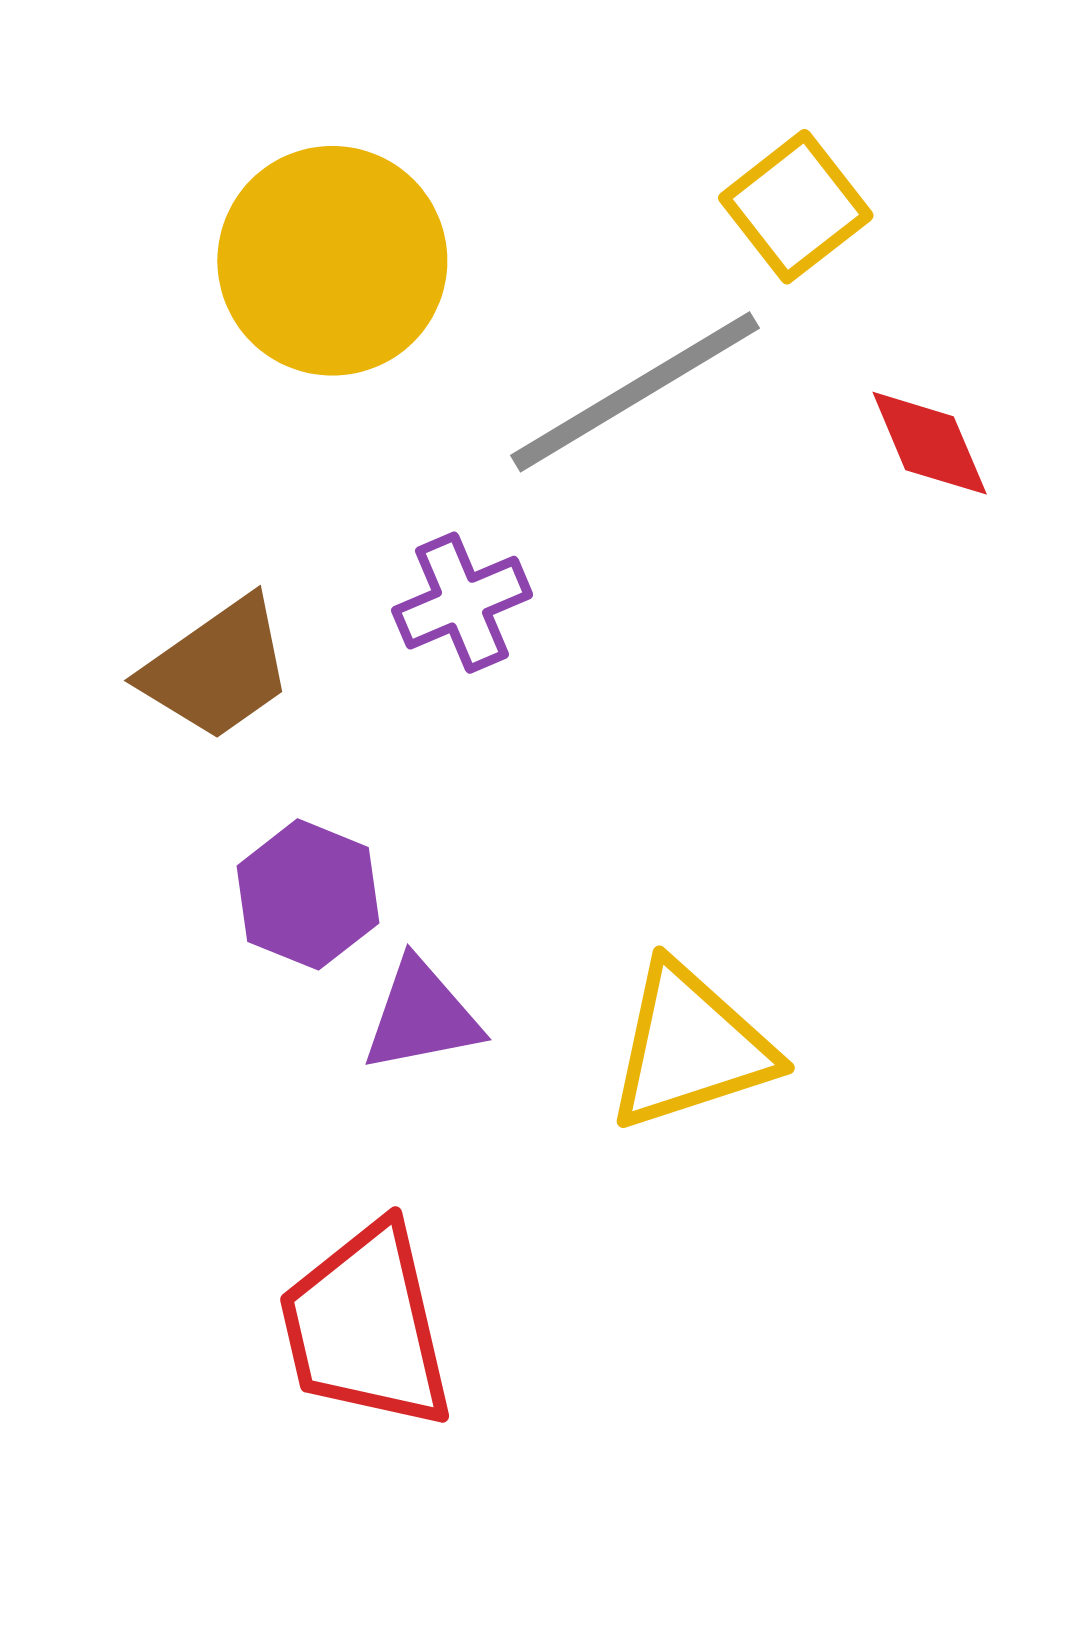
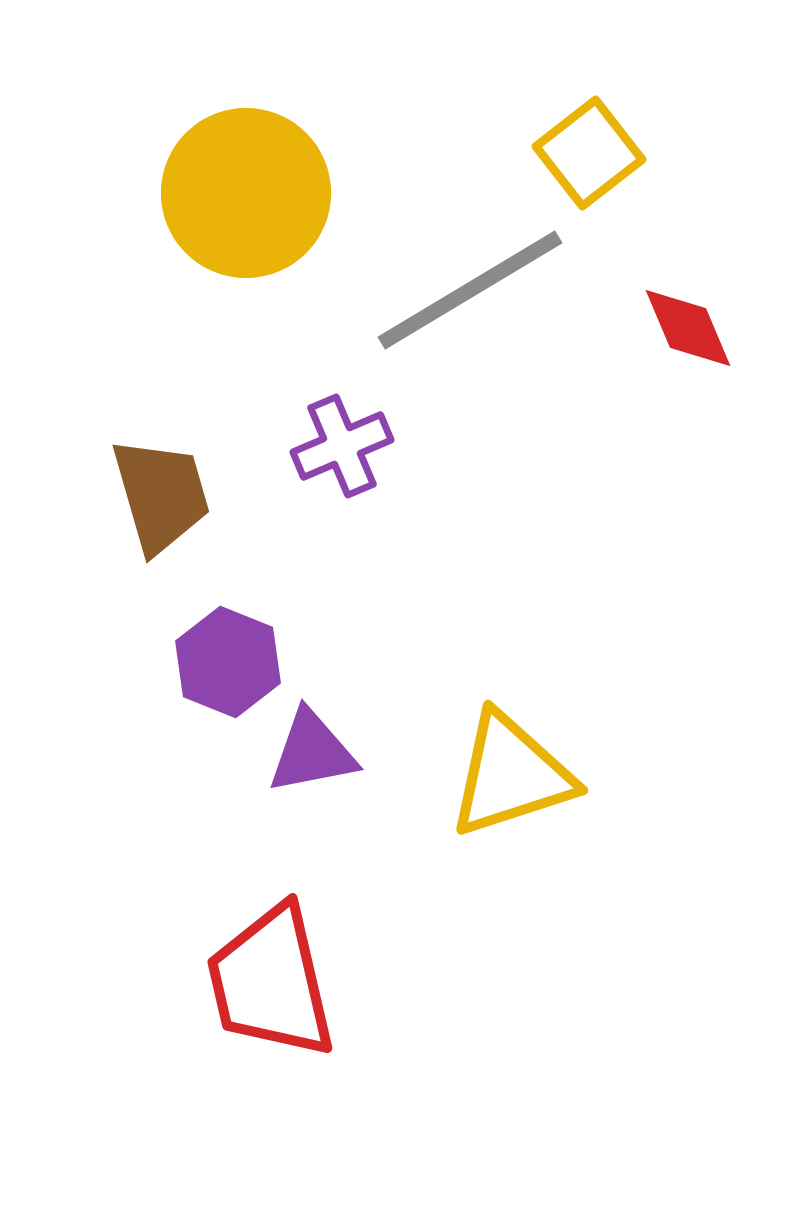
brown trapezoid: (217, 669) -> (161, 495), turned -71

